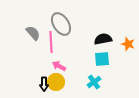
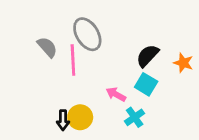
black semicircle: (103, 39) -> (147, 56), turned -36
cyan square: (102, 59) -> (146, 84), turned 35
pink arrow: (59, 66) -> (116, 94), moved

